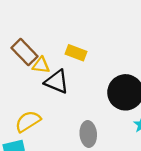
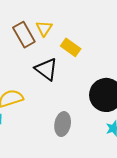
yellow triangle: (41, 65) -> (44, 28), moved, turned 42

